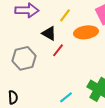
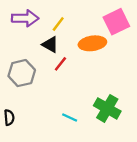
yellow line: (65, 15) -> (58, 24), moved
cyan line: (66, 97) -> (70, 118), turned 64

